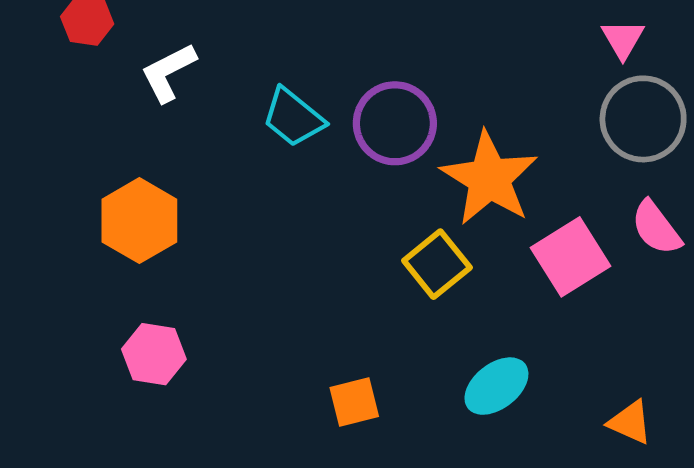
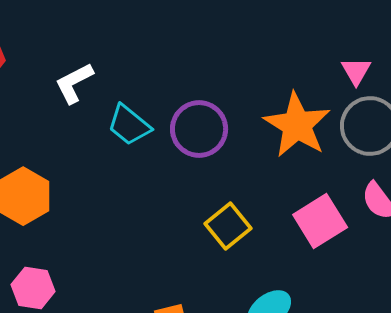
white L-shape: (168, 72) -> (74, 83), moved
orange star: (489, 178) -> (297, 125), moved

